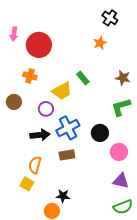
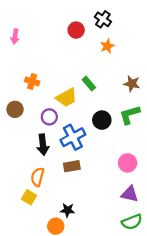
black cross: (110, 18) -> (103, 19), moved
red circle: (39, 45) -> (76, 30), moved, size x0.6
black circle: (100, 133) -> (102, 120), moved
black arrow: (40, 135) -> (43, 145), turned 90

